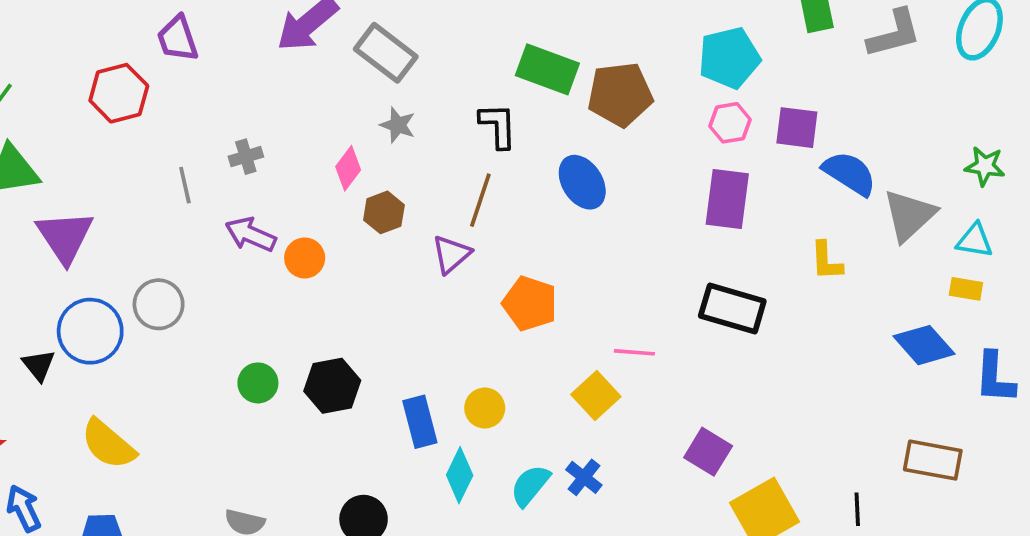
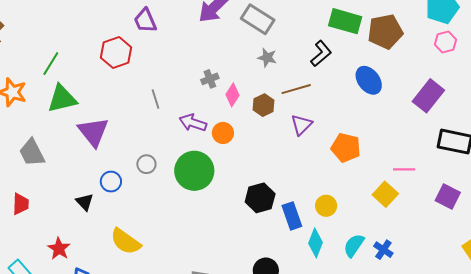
black L-shape: (498, 126) -> (321, 54), turned 56
gray cross: (246, 157) -> (210, 79), moved
pink diamond: (348, 168) -> (232, 95), moved
purple rectangle: (727, 199) -> (428, 96), moved, turned 36
brown line: (480, 200) -> (296, 89), moved, turned 60
gray circle: (159, 304) -> (146, 164), size x0.7
blue circle: (90, 331) -> (111, 182), size x0.6
green circle: (258, 383) -> (194, 171), moved, size x1.8
black hexagon: (332, 386) -> (260, 198), moved
purple square: (708, 452) -> (448, 196), moved
blue cross: (584, 477) -> (383, 250), moved

